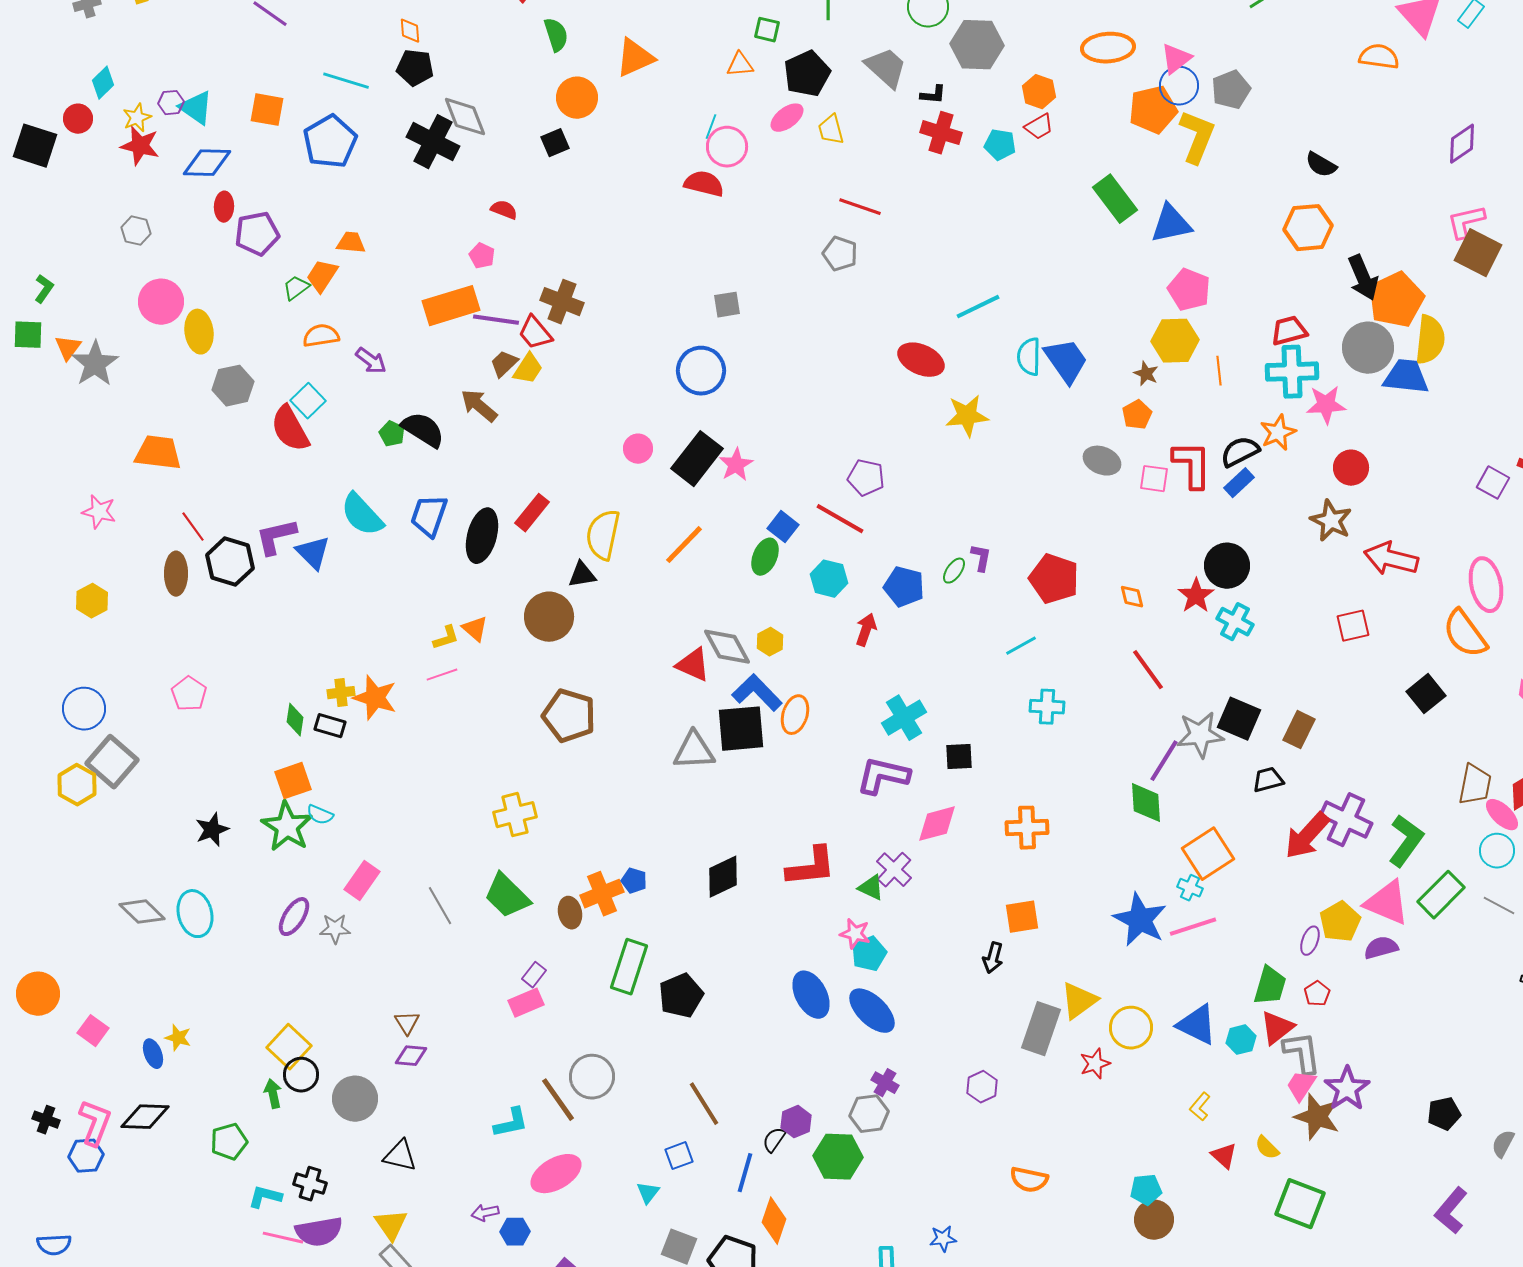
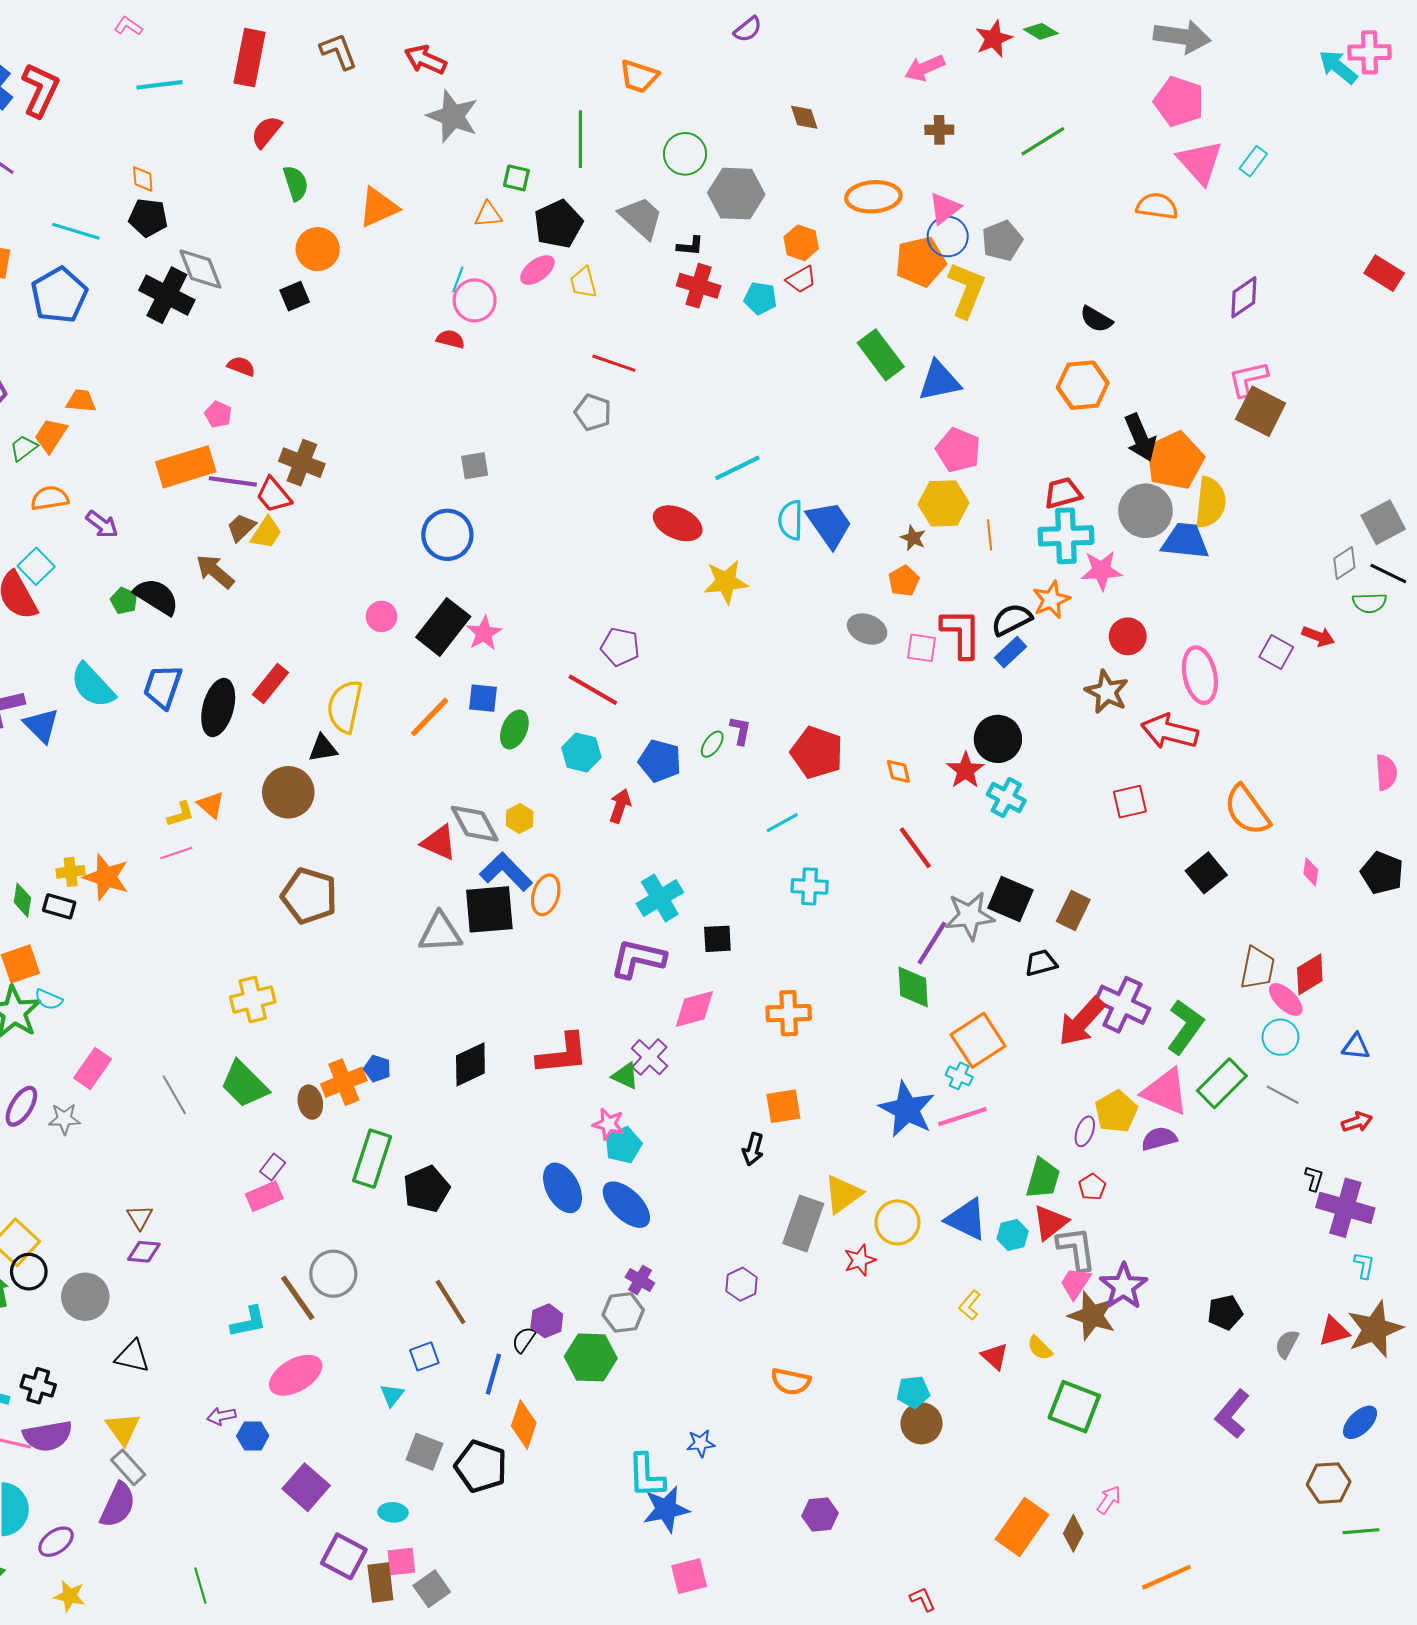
red semicircle: (704, 184) -> (451, 339), size x0.7
blue square: (783, 527) -> (483, 698), moved, turned -32
pink ellipse: (1486, 585) -> (1200, 675), moved

